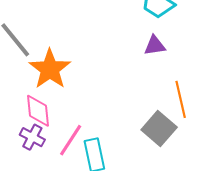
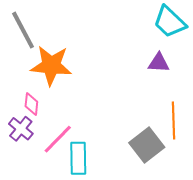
orange star: (50, 69) -> (51, 65), turned 30
pink diamond: (38, 111) -> (31, 104), size x0.7

